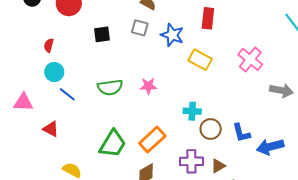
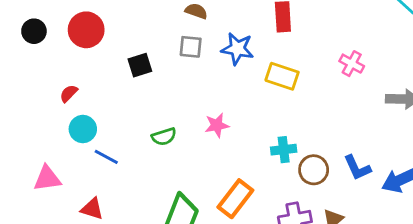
red semicircle: (49, 45) -> (69, 93), turned 40
pink cross: (250, 59) -> (352, 64), size x0.7
green semicircle: (110, 87) -> (164, 137), size x0.7

